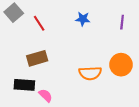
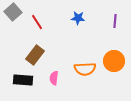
brown rectangle: (37, 58) -> (35, 55), turned -36
pink semicircle: (46, 95) -> (54, 78), moved, turned -128

